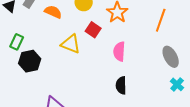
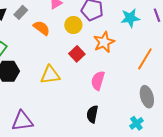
yellow triangle: (71, 44) -> (50, 75), moved, turned -40
cyan cross: (177, 84) -> (136, 123), moved

